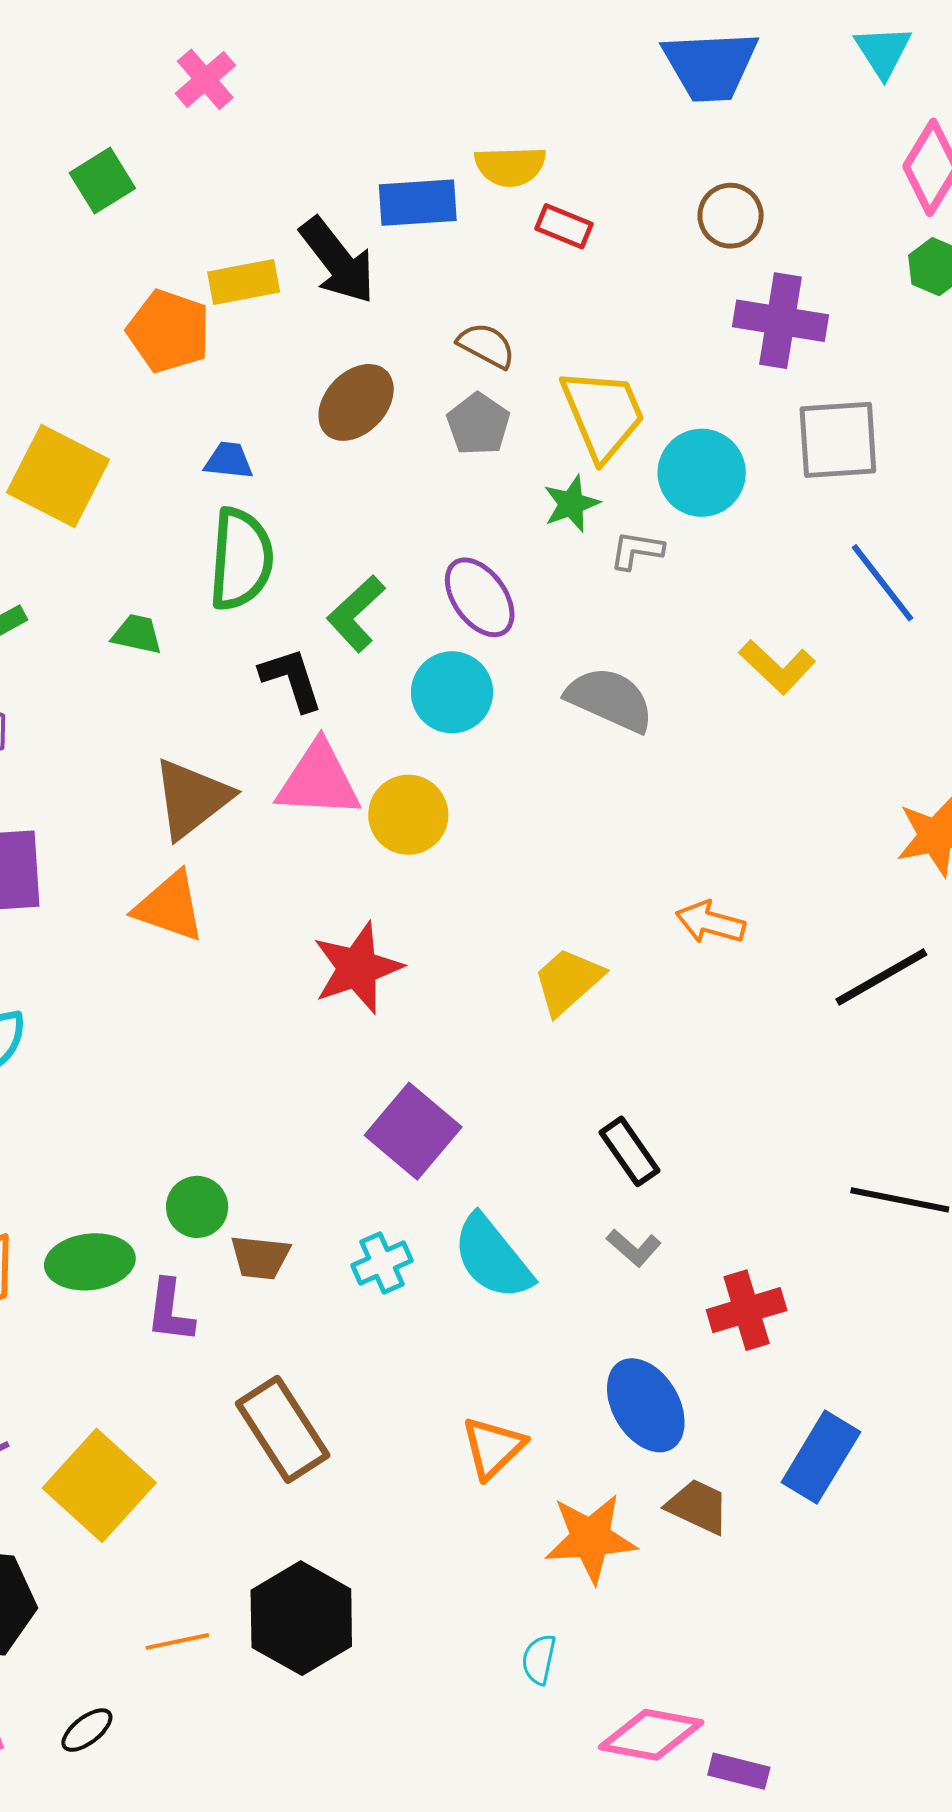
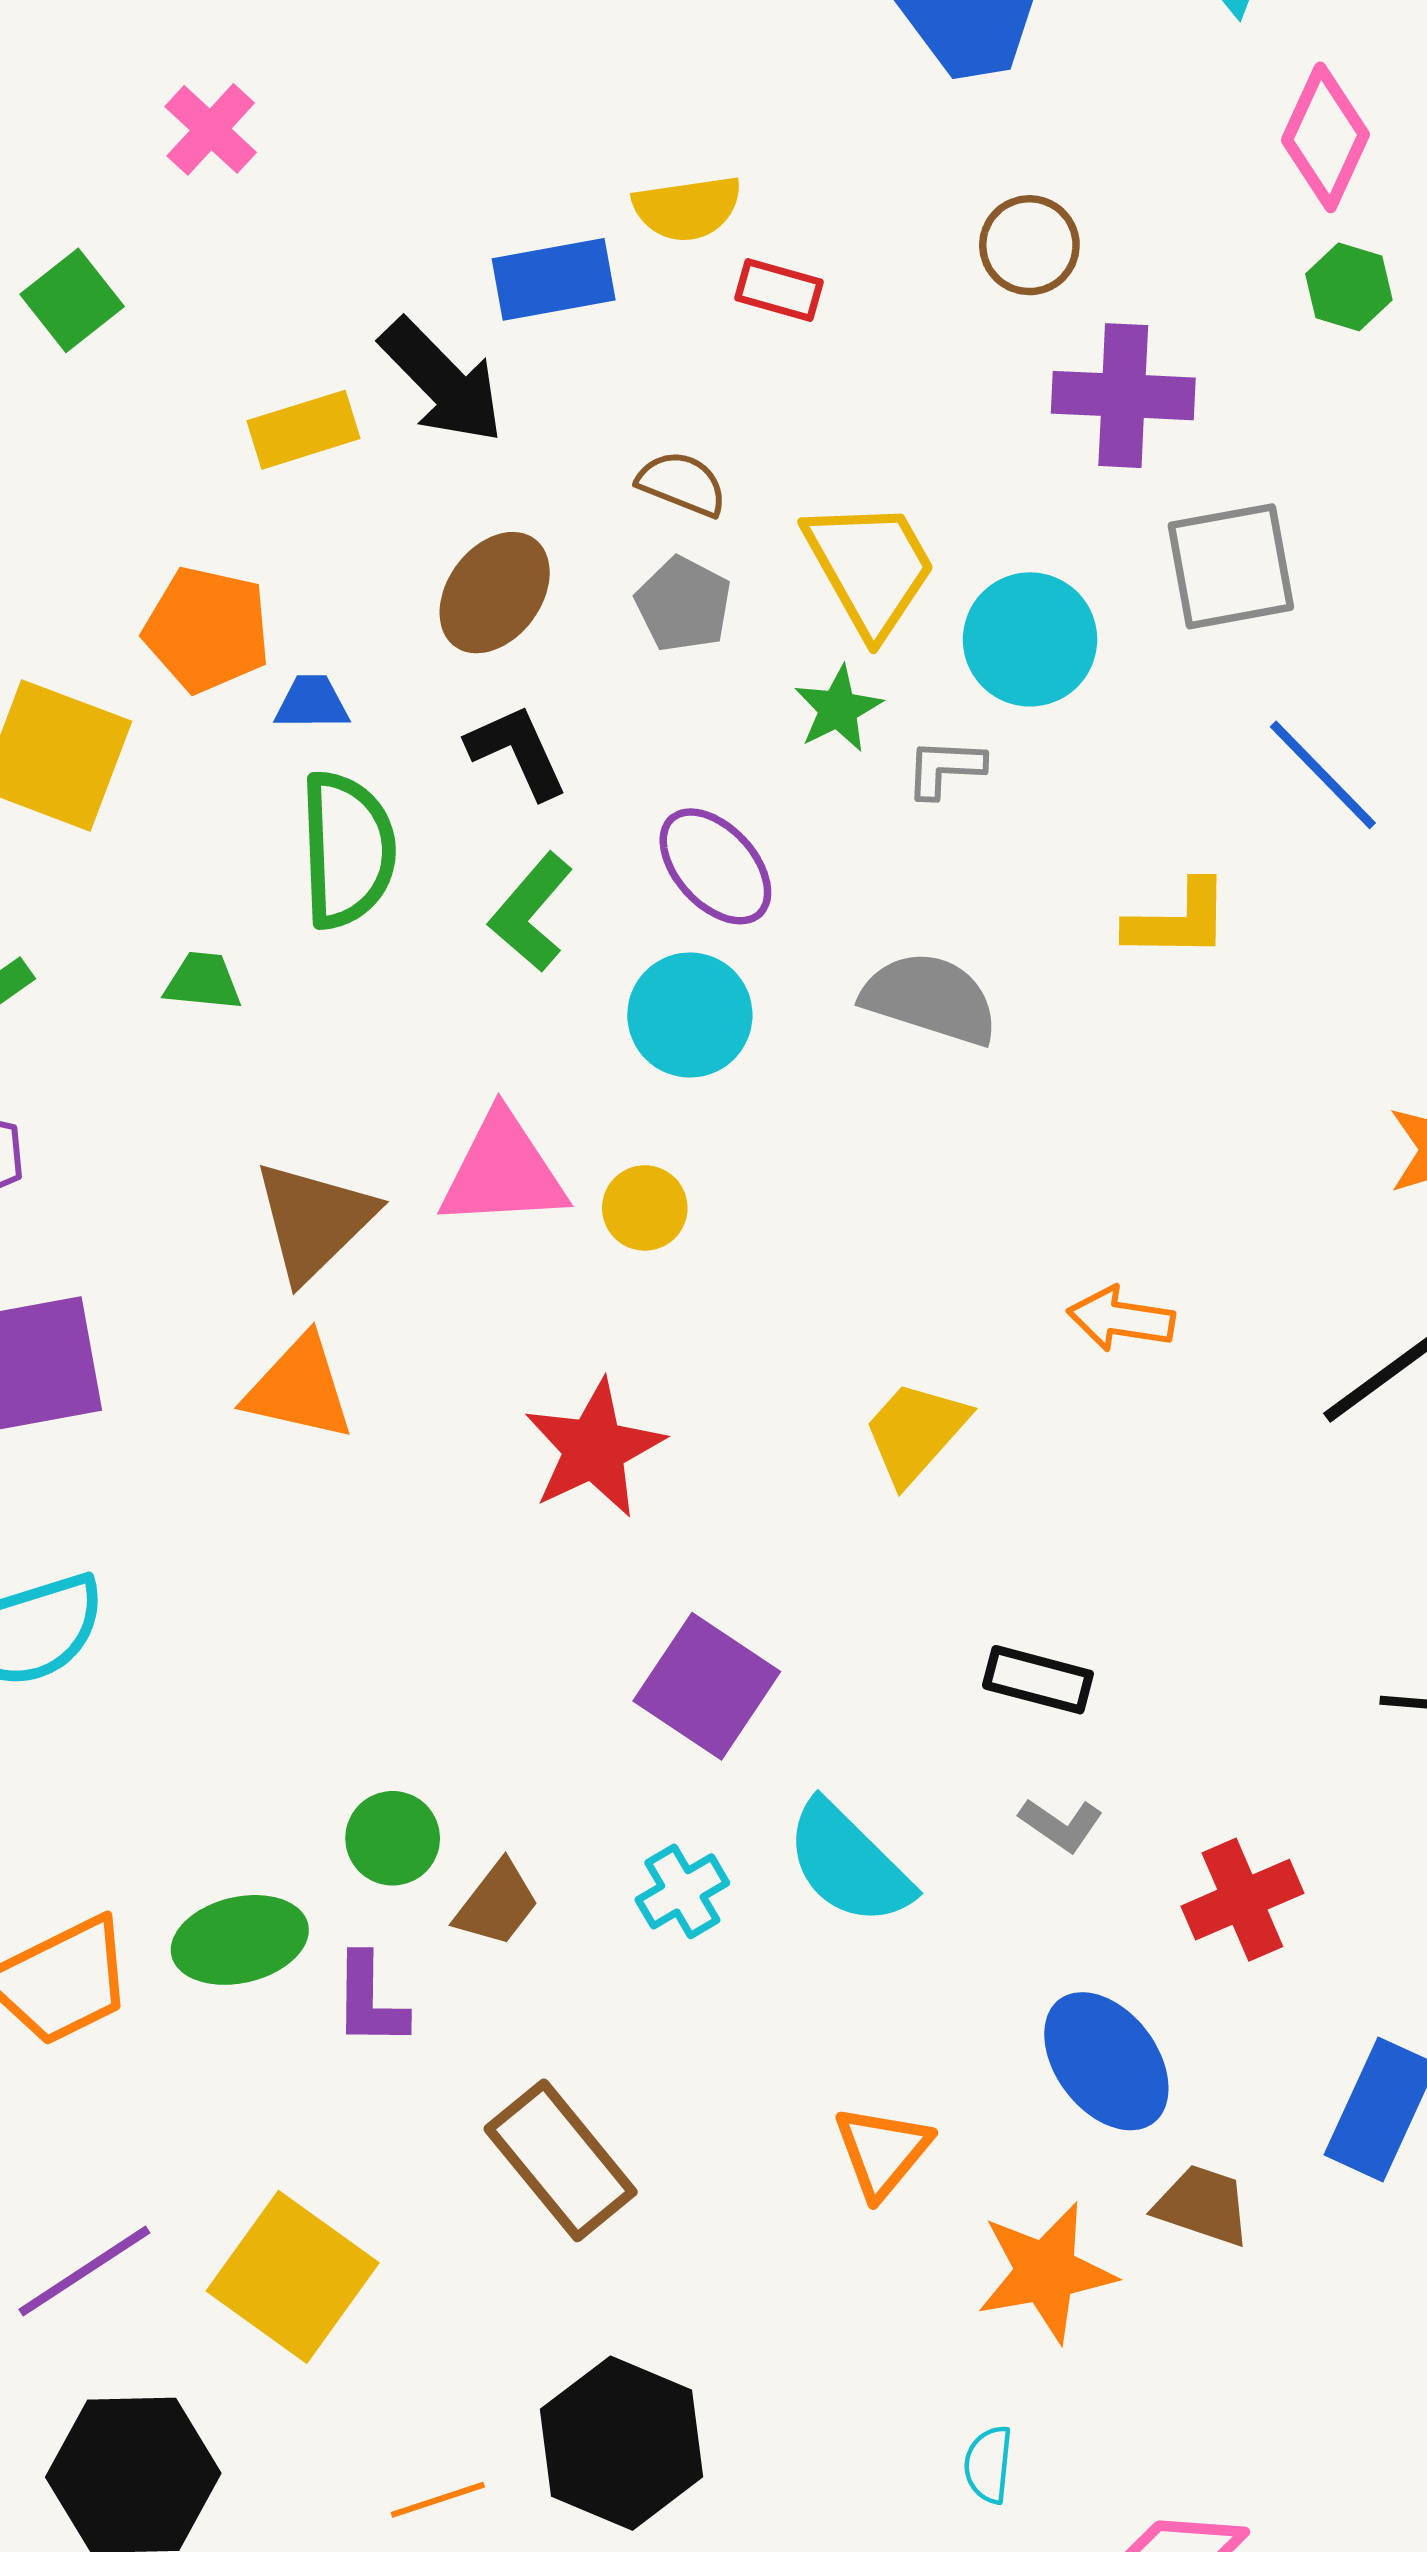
orange pentagon: (169, 331) -> (207, 629), moved
yellow L-shape: (777, 667) -> (1178, 920), turned -36
black L-shape: (291, 679) -> (517, 751), moved
yellow circle: (408, 815) -> (645, 1208), size x0.7
black rectangle: (630, 1151) -> (1038, 1680), turned -34
brown trapezoid: (260, 1257) -> (497, 1904), turned -52

